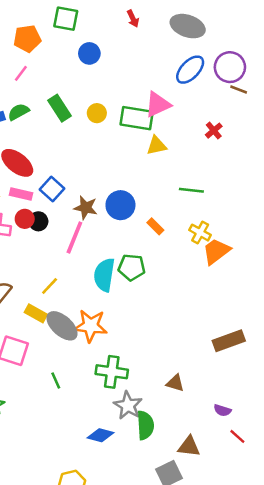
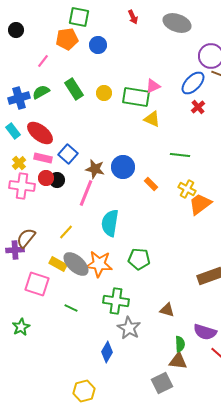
orange pentagon: (27, 39) -> (67, 39), moved
blue ellipse: (190, 70) -> (193, 83), moved
pink triangle: (158, 104) -> (153, 86), size x0.7
yellow triangle: (157, 145) -> (152, 119), turned 36
green pentagon: (132, 267) -> (139, 259), moved
yellow rectangle: (36, 313) -> (58, 264), moved
green line: (56, 381) -> (71, 308), turned -40
purple semicircle: (222, 410) -> (205, 332), size x1.6
green semicircle: (145, 425) -> (180, 344), moved, size x0.7
blue diamond: (101, 435) -> (107, 352), turned -75

